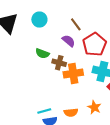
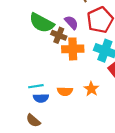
purple semicircle: (69, 41) -> (71, 22), moved
green semicircle: (42, 54) -> (42, 23), size x1.6

